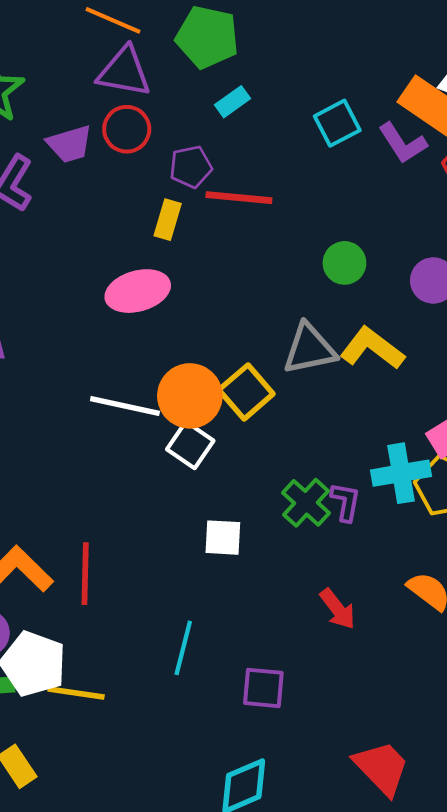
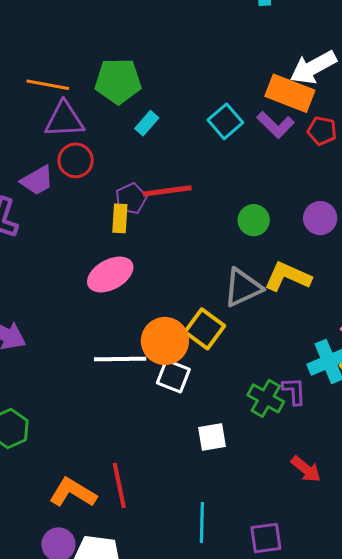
purple pentagon: (191, 167) -> (131, 198), moved

